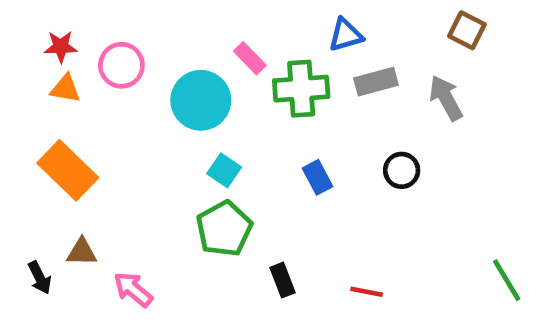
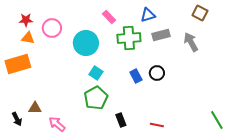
pink rectangle: (250, 58) -> (109, 17), moved
orange rectangle: (68, 170) -> (18, 64), moved, turned -60
black circle: (402, 170) -> (157, 73), moved

